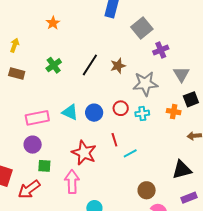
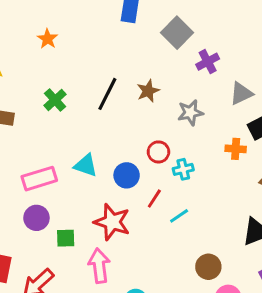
gray triangle: (181, 74) -> (241, 93), turned 42
gray star: (145, 84) -> (190, 113), size x0.7
blue circle: (94, 113) -> (127, 175), moved
cyan cross: (142, 113) -> (183, 169), moved
red line: (114, 140) -> (154, 199), turned 56
green square: (44, 166) -> (66, 238), moved

